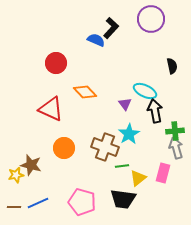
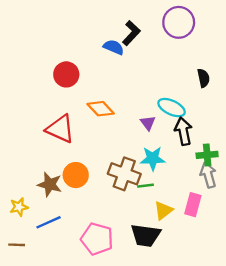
cyan star: (129, 134) -> (153, 158), turned 30
brown star: (31, 165) -> (50, 184), moved
green line: (122, 166) -> (146, 186), moved
blue line: (38, 203) -> (49, 222), moved

